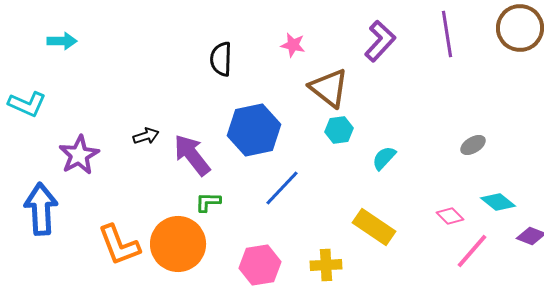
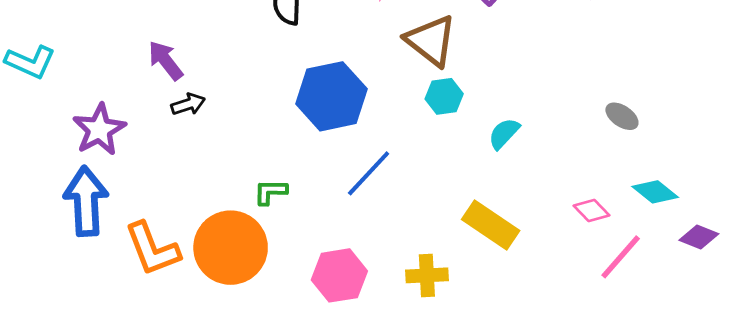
gray ellipse: (473, 145) -> (622, 116), turned 65
purple arrow: (192, 155) -> (166, 61), moved, size x0.7
blue arrow: (41, 209) -> (86, 201), moved

